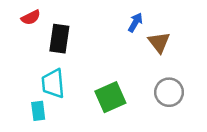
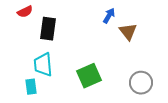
gray circle: (169, 92) -> (141, 83), moved

